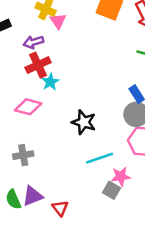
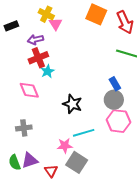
pink diamond: (28, 107) -> (29, 90), turned 50
pink star: (121, 176) -> (65, 146), moved
gray square: (112, 190) -> (77, 162), moved, size x1.5

